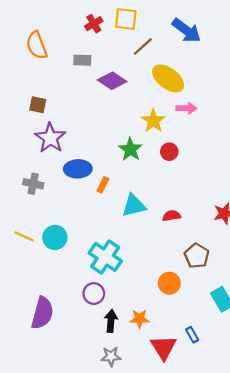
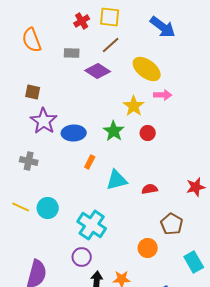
brown line: (143, 46) -> (111, 45), moved
blue ellipse: (78, 169) -> (74, 133), moved

